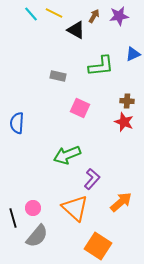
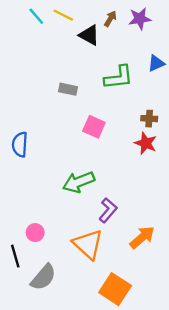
pink circle: (33, 208) -> (35, 233), moved

